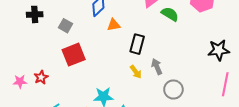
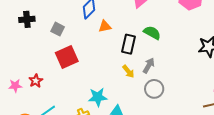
green semicircle: (170, 14) -> (152, 33), moved
gray arrow: (157, 67) -> (149, 65), turned 56
gray circle: (173, 90) -> (154, 89), moved

